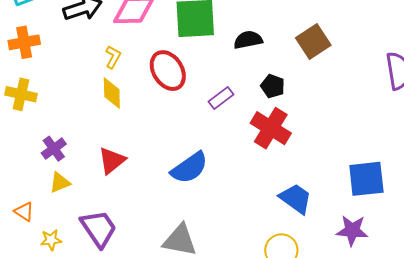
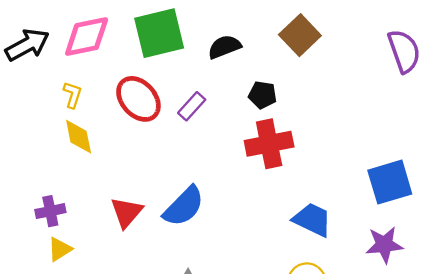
purple rectangle: (221, 98) -> (192, 106), moved
red cross: (271, 128) -> (269, 144), turned -33
purple cross: (54, 149) -> (50, 211), moved, turned 35
red triangle: (112, 161) -> (127, 212), moved
yellow triangle: (60, 183) -> (60, 249), moved

